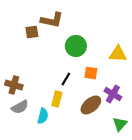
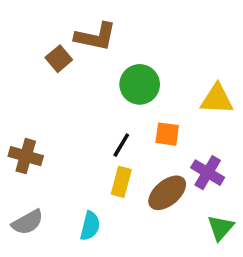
brown square: (32, 32) -> (59, 59), turned -32
yellow rectangle: (57, 99) -> (121, 182), moved
gray semicircle: (20, 107) -> (28, 222), moved
cyan semicircle: (43, 116) -> (90, 226), moved

